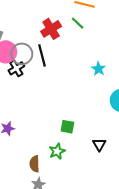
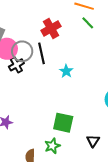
green line: (78, 23) -> (88, 23), moved
cyan star: (99, 69) -> (66, 71), moved
green square: (67, 127) -> (63, 123), size x1.5

